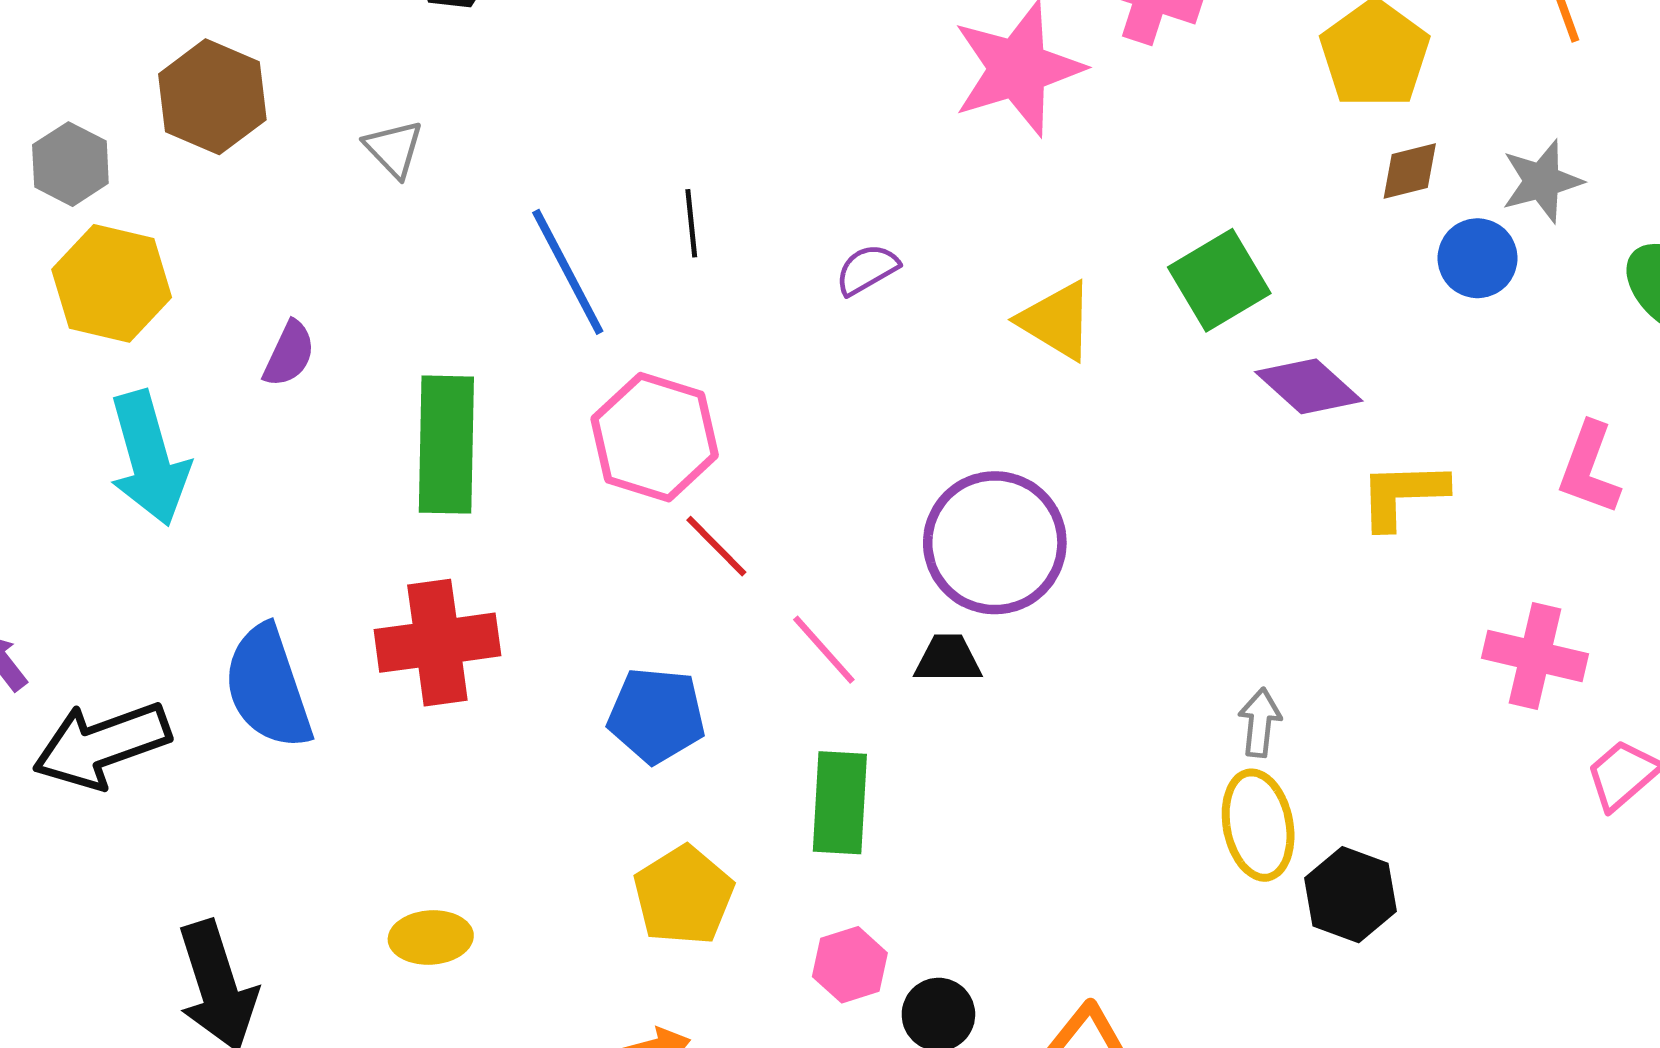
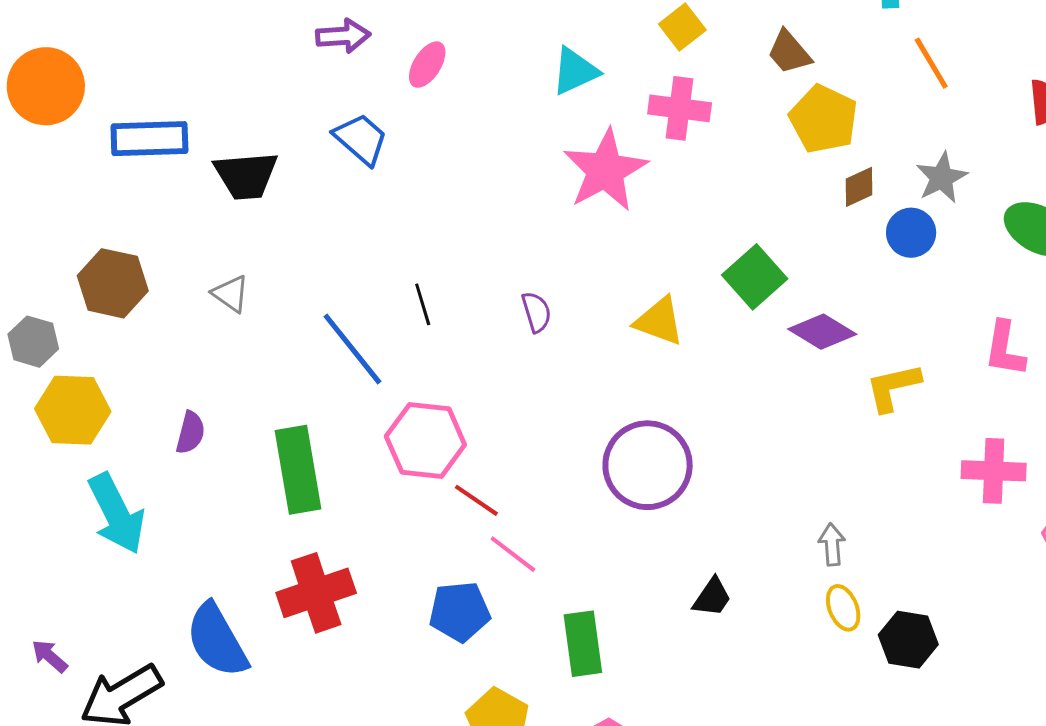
purple semicircle: (867, 269) -> (536, 312), turned 114
pink line: (824, 650) -> (513, 554), moved
black trapezoid: (948, 659) -> (712, 597), moved, turned 135
yellow ellipse: (1258, 825) -> (843, 608), size x0.7

